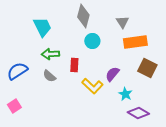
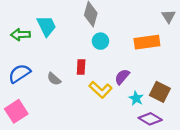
gray triangle: (122, 22) -> (169, 16), moved
green arrow: (50, 54) -> (21, 35), moved
brown square: (147, 68) -> (160, 92), moved
pink square: (14, 106) -> (16, 111), size x1.5

